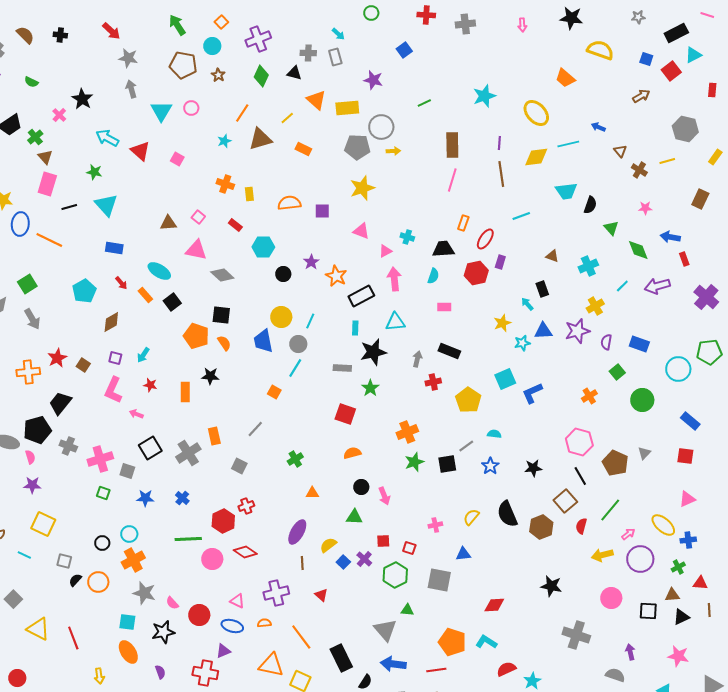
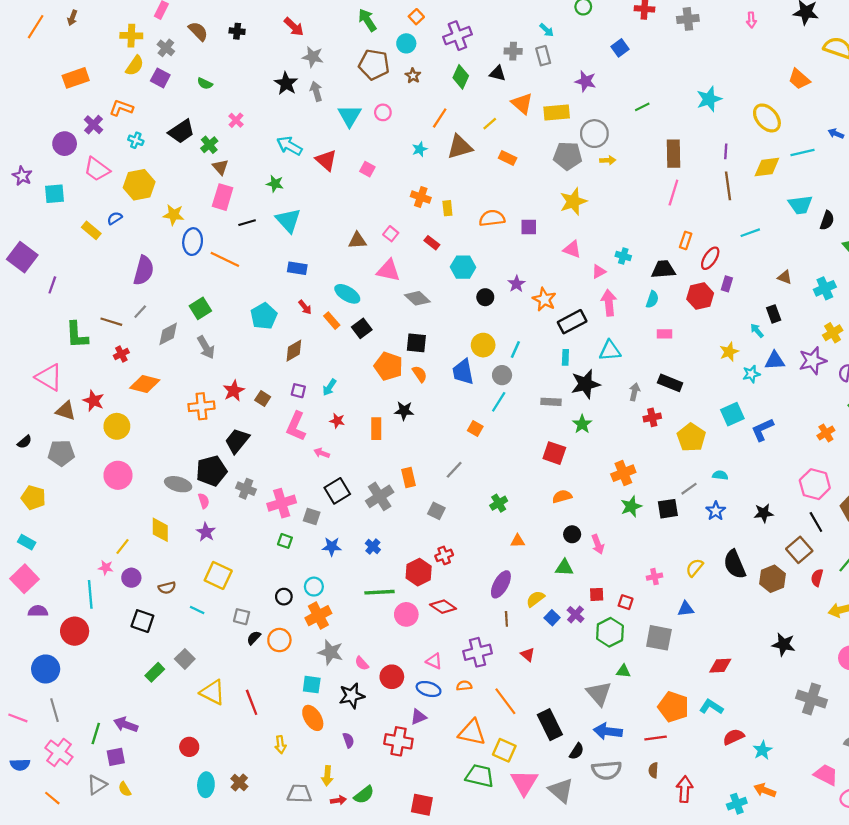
black star: (82, 99) -> (286, 83), moved
purple star: (32, 485) -> (206, 532), turned 30

